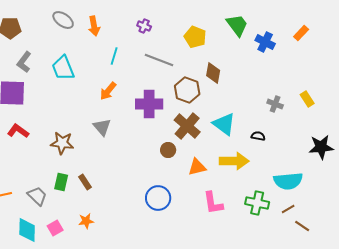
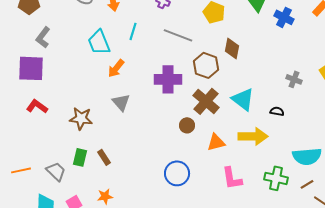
cyan trapezoid: (63, 68) -> (99, 42), moved
orange arrow: (108, 91) -> (116, 68), moved

